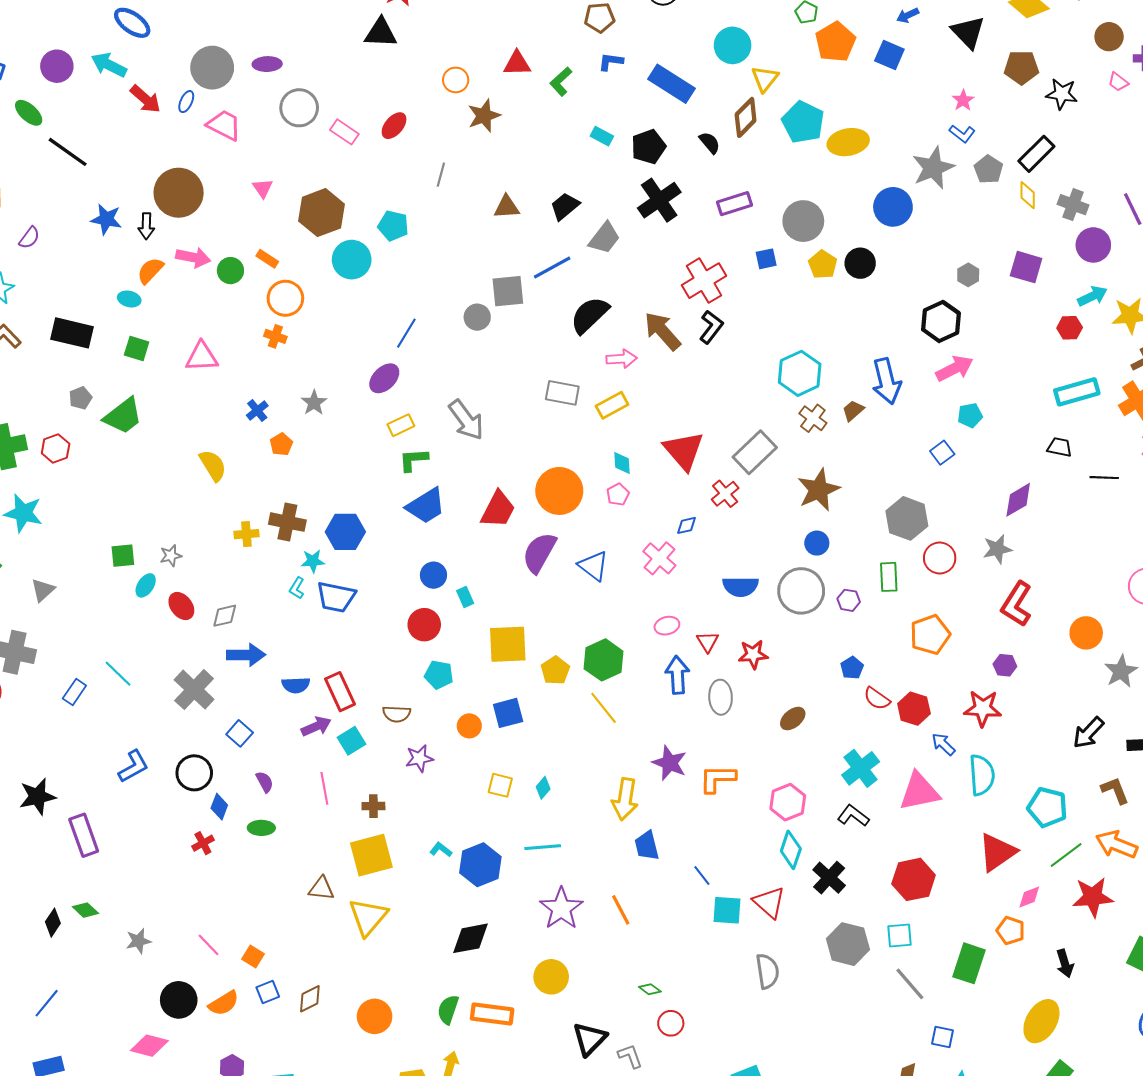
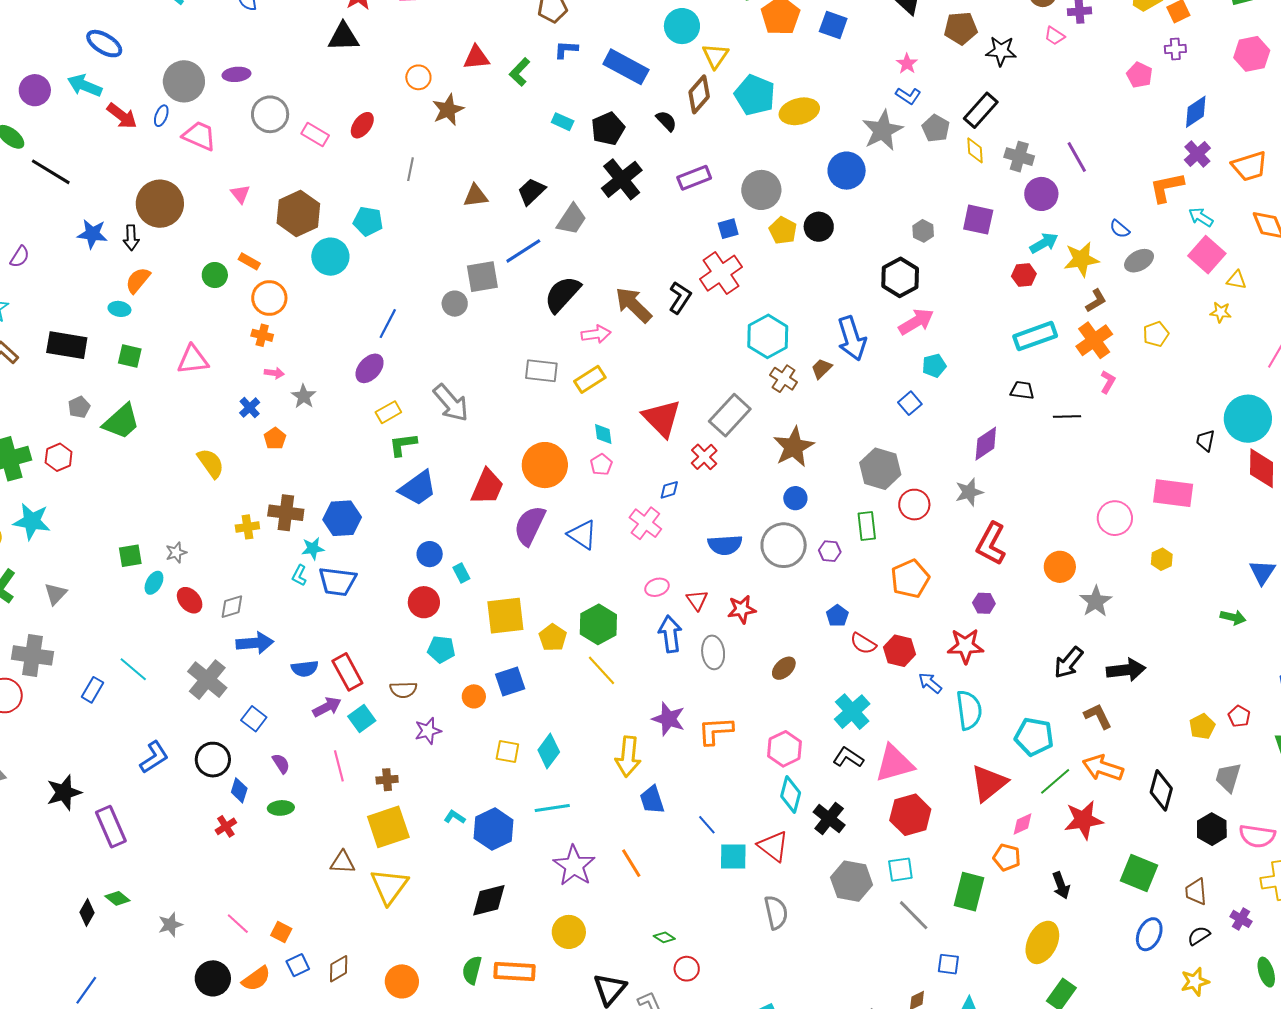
pink arrow: (193, 257) -> (274, 373), moved, size x0.6
red cross: (704, 281) -> (721, 273), moved
cyan diamond: (543, 788) -> (549, 751), size x1.6
pink triangle: (919, 792) -> (894, 763), moved

